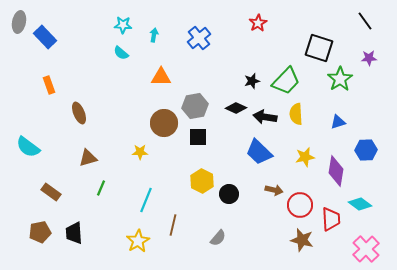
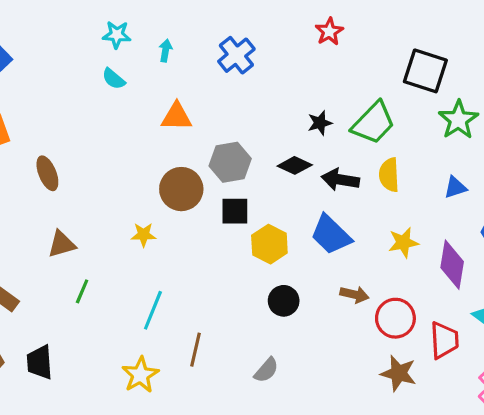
yellow hexagon: (202, 181) -> (269, 244), moved

